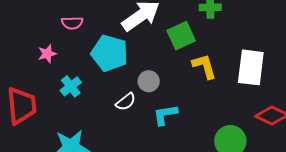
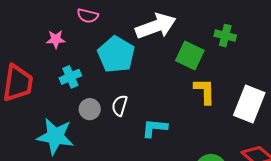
green square: (181, 36) -> (190, 55), turned 36
gray circle: (149, 81) -> (90, 109), moved
white semicircle: (126, 102) -> (120, 106), turned 130

